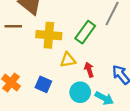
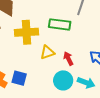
green rectangle: (85, 32) -> (60, 24), turned 70
blue square: (43, 84) -> (19, 78), moved

